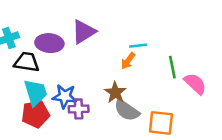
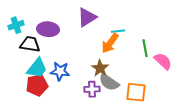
purple triangle: (84, 32) -> (87, 17), moved
orange arrow: (128, 61) -> (110, 43), size x1.5
cyan trapezoid: (35, 93) -> (37, 68), turned 55
purple cross: (79, 109) -> (92, 89), moved

